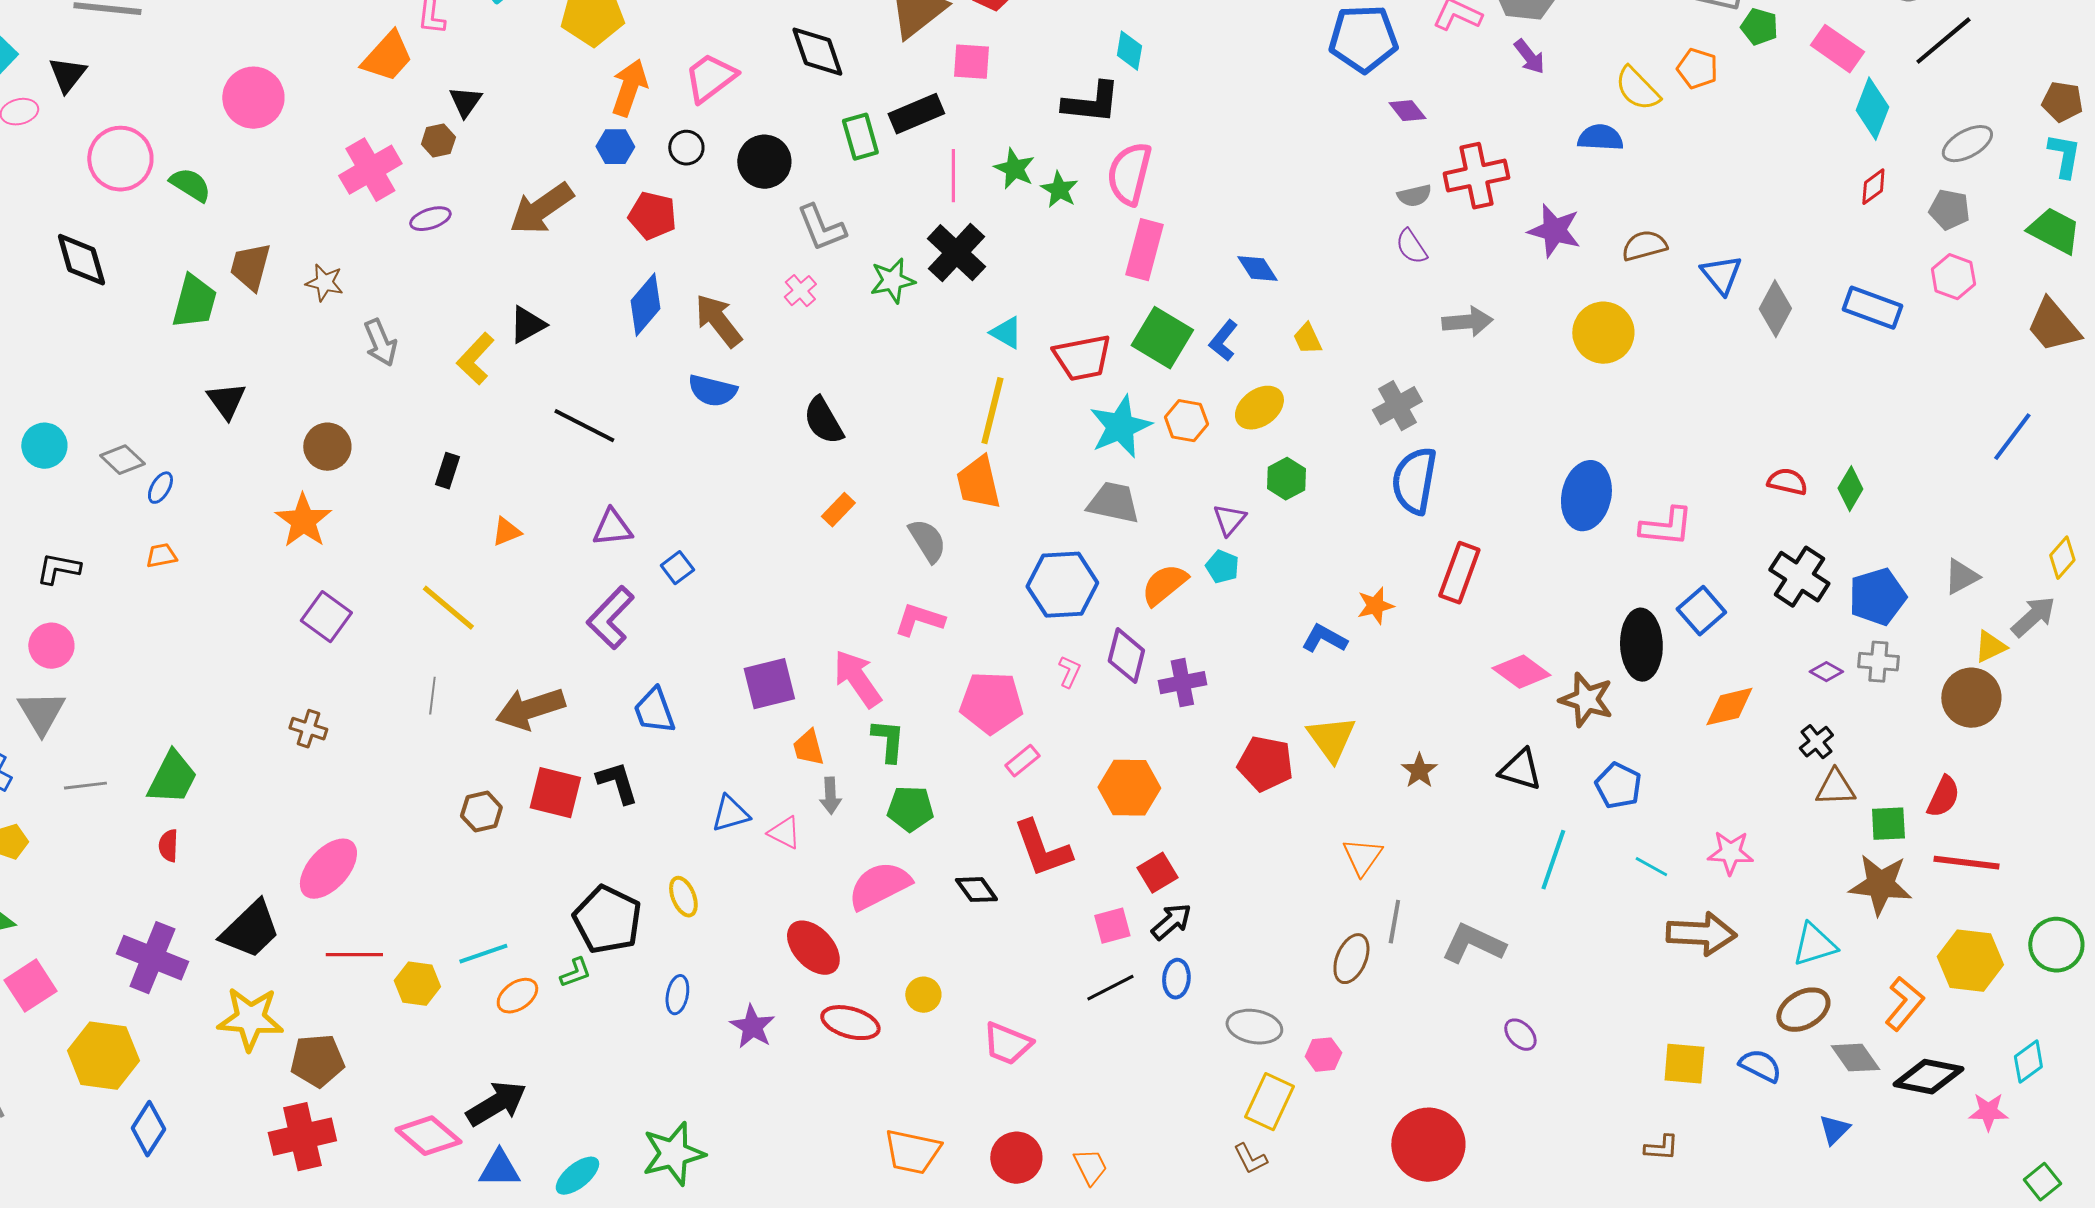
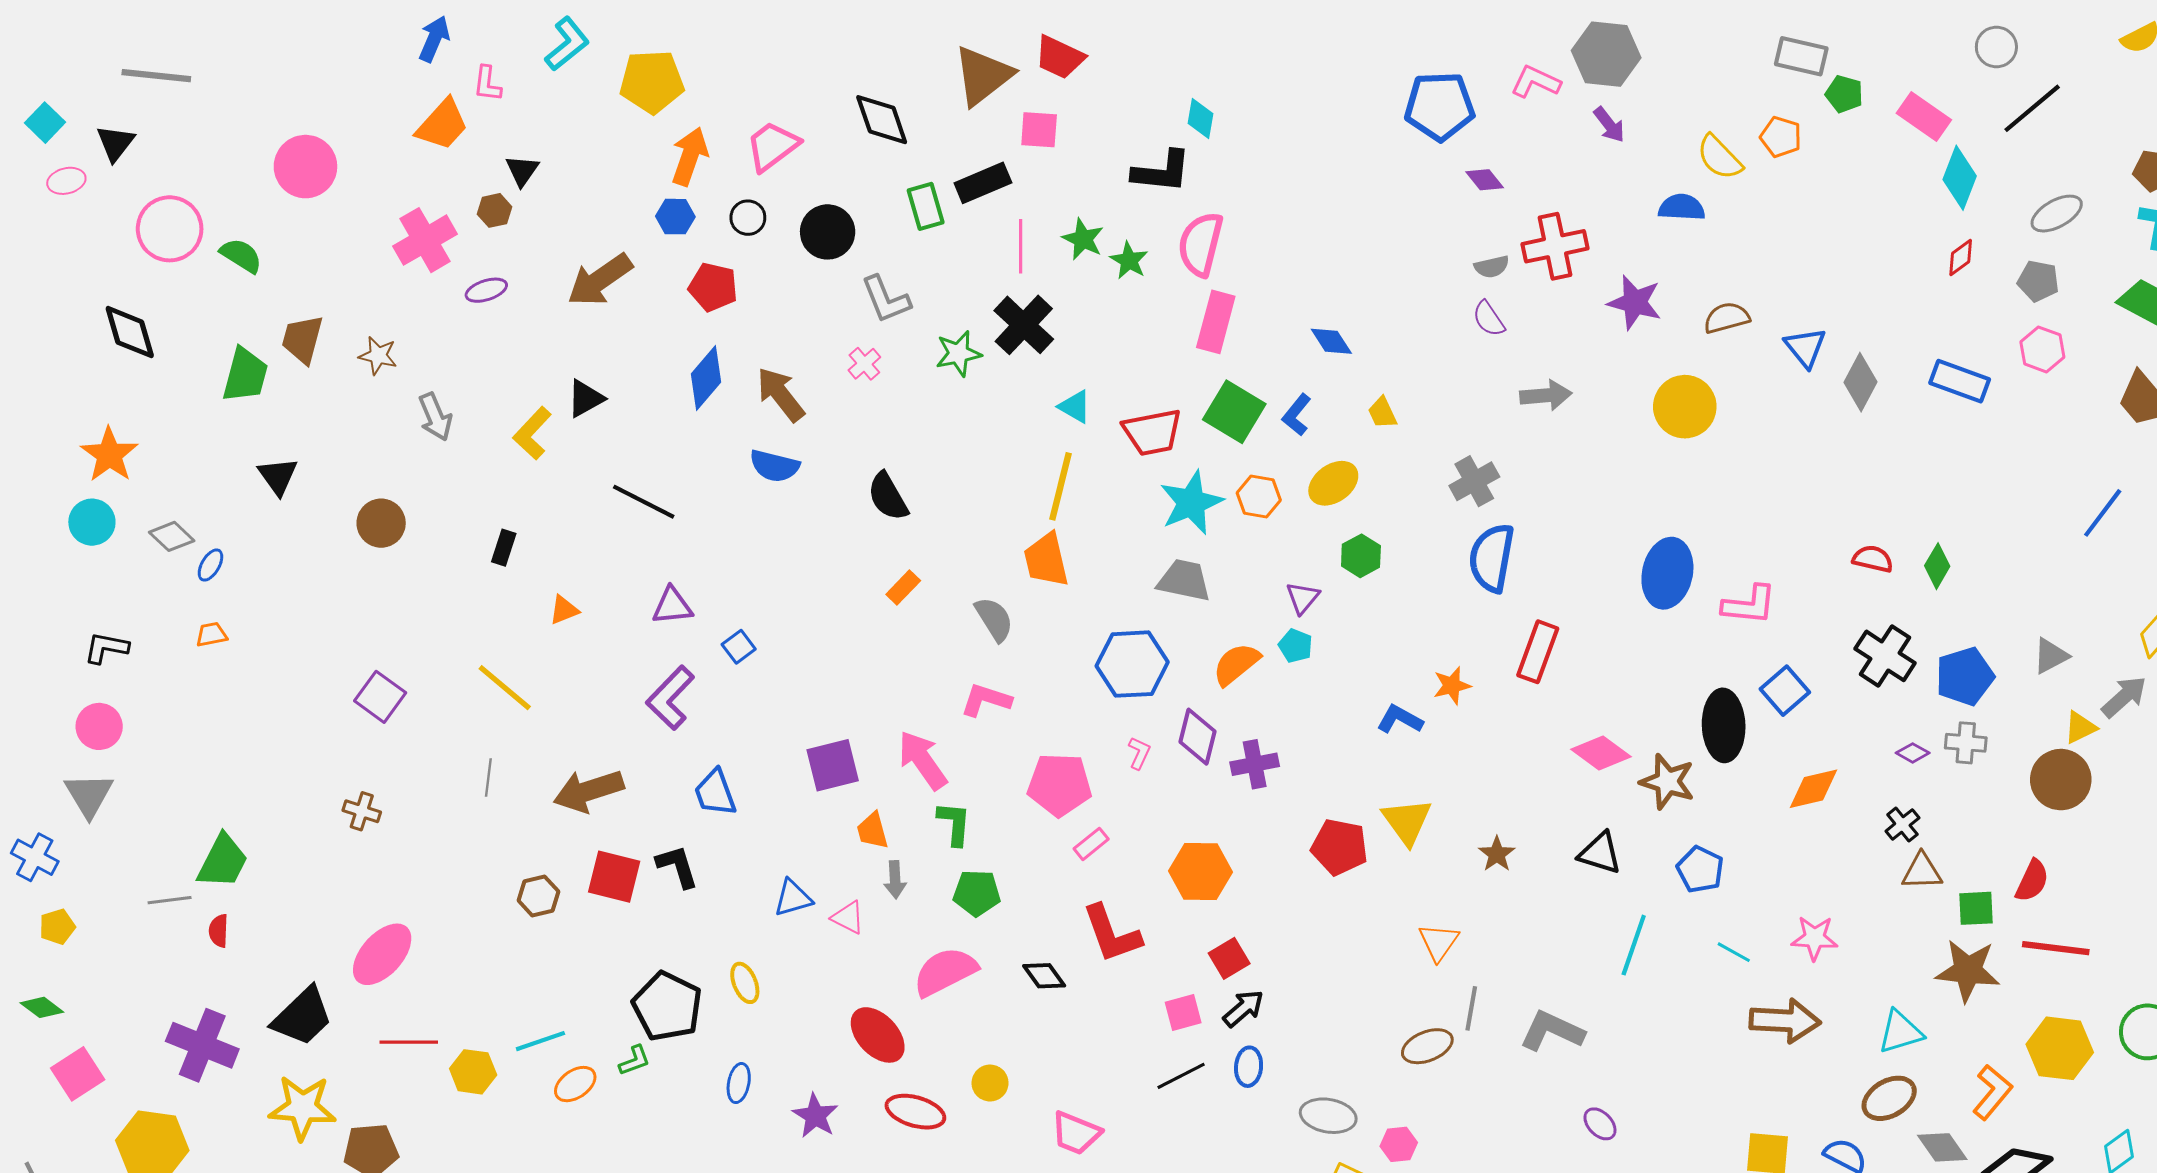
orange star: (303, 521) -> (109, 455), moved
gray line: (85, 786) -> (170, 900), moved
brown ellipse: (1351, 959) -> (1427, 1046), turned 45

